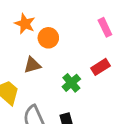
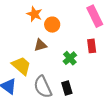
pink rectangle: (105, 27) -> (95, 16), size x1.5
red rectangle: (101, 67) -> (92, 46), turned -64

